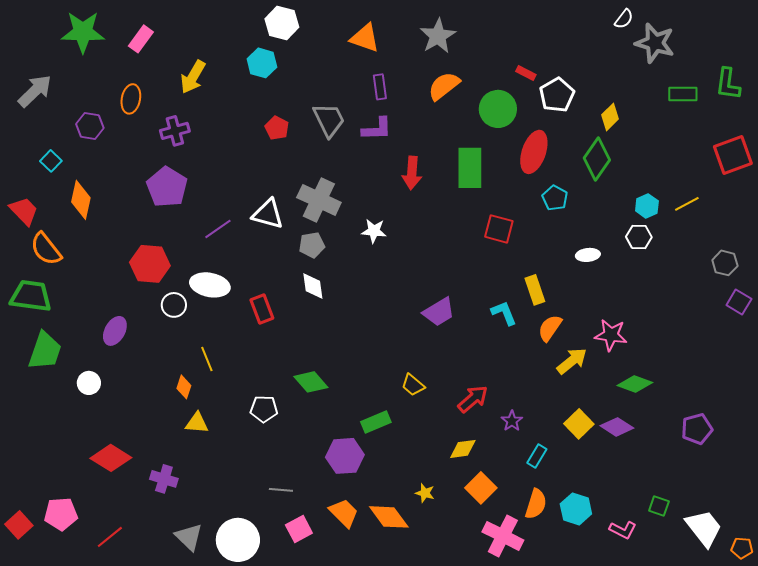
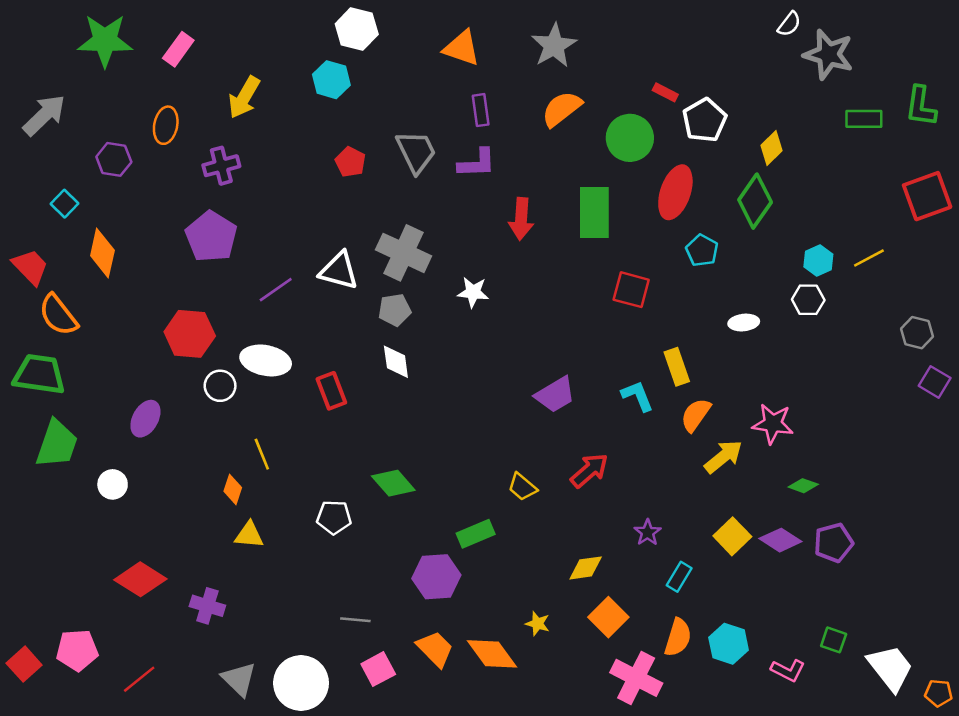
green diamond: (635, 384) -> (803, 486), size x0.7
red arrow: (473, 399) -> (589, 471), moved
purple pentagon: (697, 429) -> (834, 543), moved

